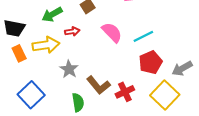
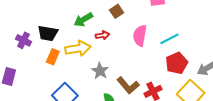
pink semicircle: (112, 32) -> (140, 36), turned -125
orange rectangle: (19, 53) -> (53, 57), turned 49

